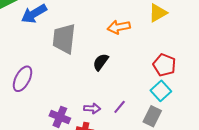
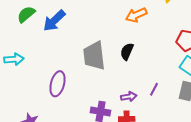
gray trapezoid: (64, 39) -> (94, 56), moved

